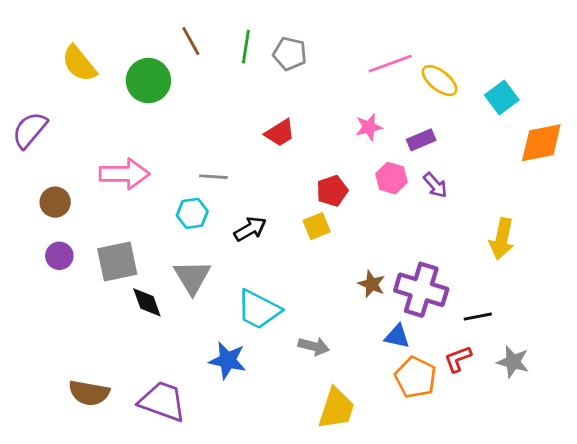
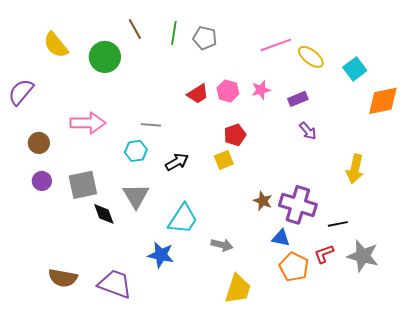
pink hexagon: (391, 178) -> (228, 91), moved
cyan trapezoid: (259, 310) -> (183, 219), turned -84
gray star: (513, 362) -> (363, 256), size x1.4

